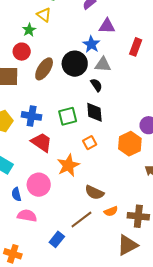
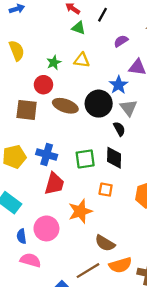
yellow triangle: (44, 15) -> (82, 60), moved, turned -35
gray triangle: (103, 64) -> (129, 108), turned 42
brown ellipse: (44, 69) -> (65, 106), turned 70
red trapezoid: (42, 142) -> (54, 184), turned 65
orange square: (90, 143) -> (106, 190), turned 32
orange semicircle: (111, 211) -> (120, 265), size x1.5

